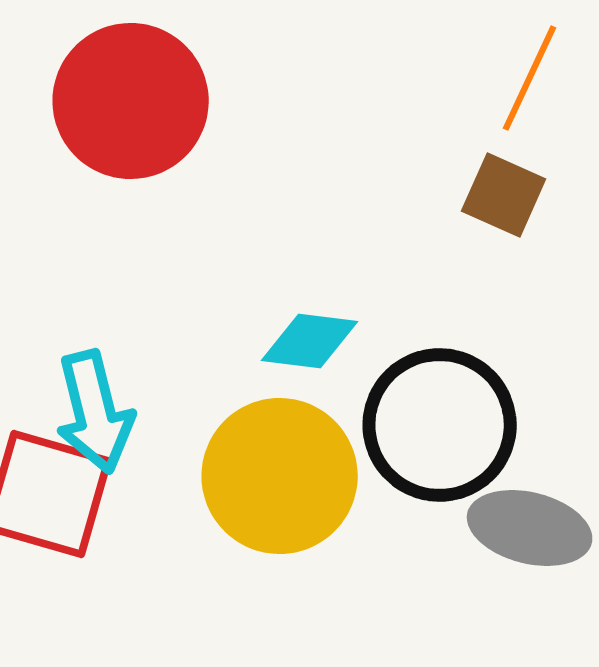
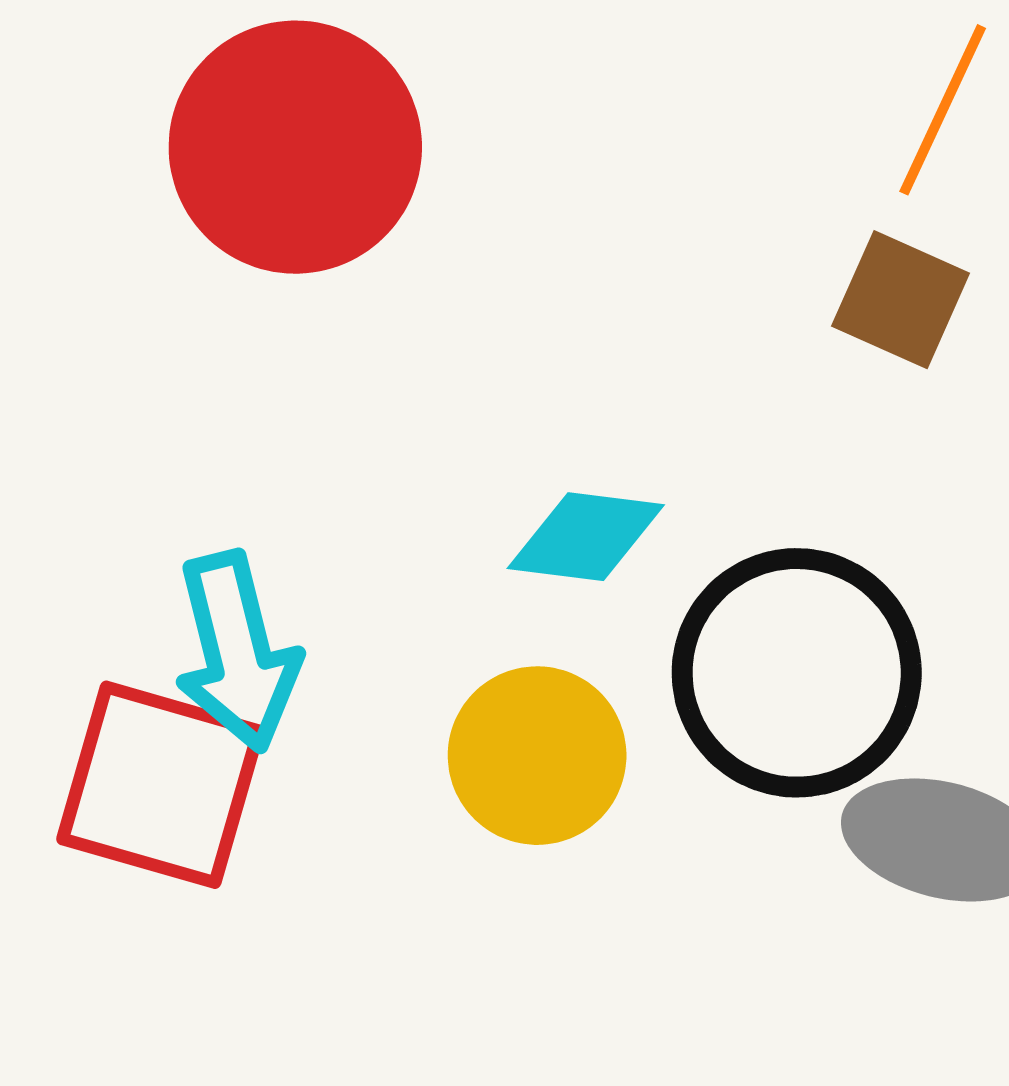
yellow circle: (280, 476) -> (537, 756), size x0.7

